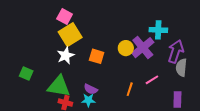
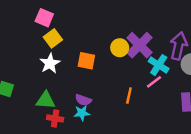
cyan cross: (158, 30) -> (159, 65), moved, turned 36
yellow square: (70, 35) -> (53, 38), size x0.7
green triangle: (59, 86) -> (45, 100), size x0.7

